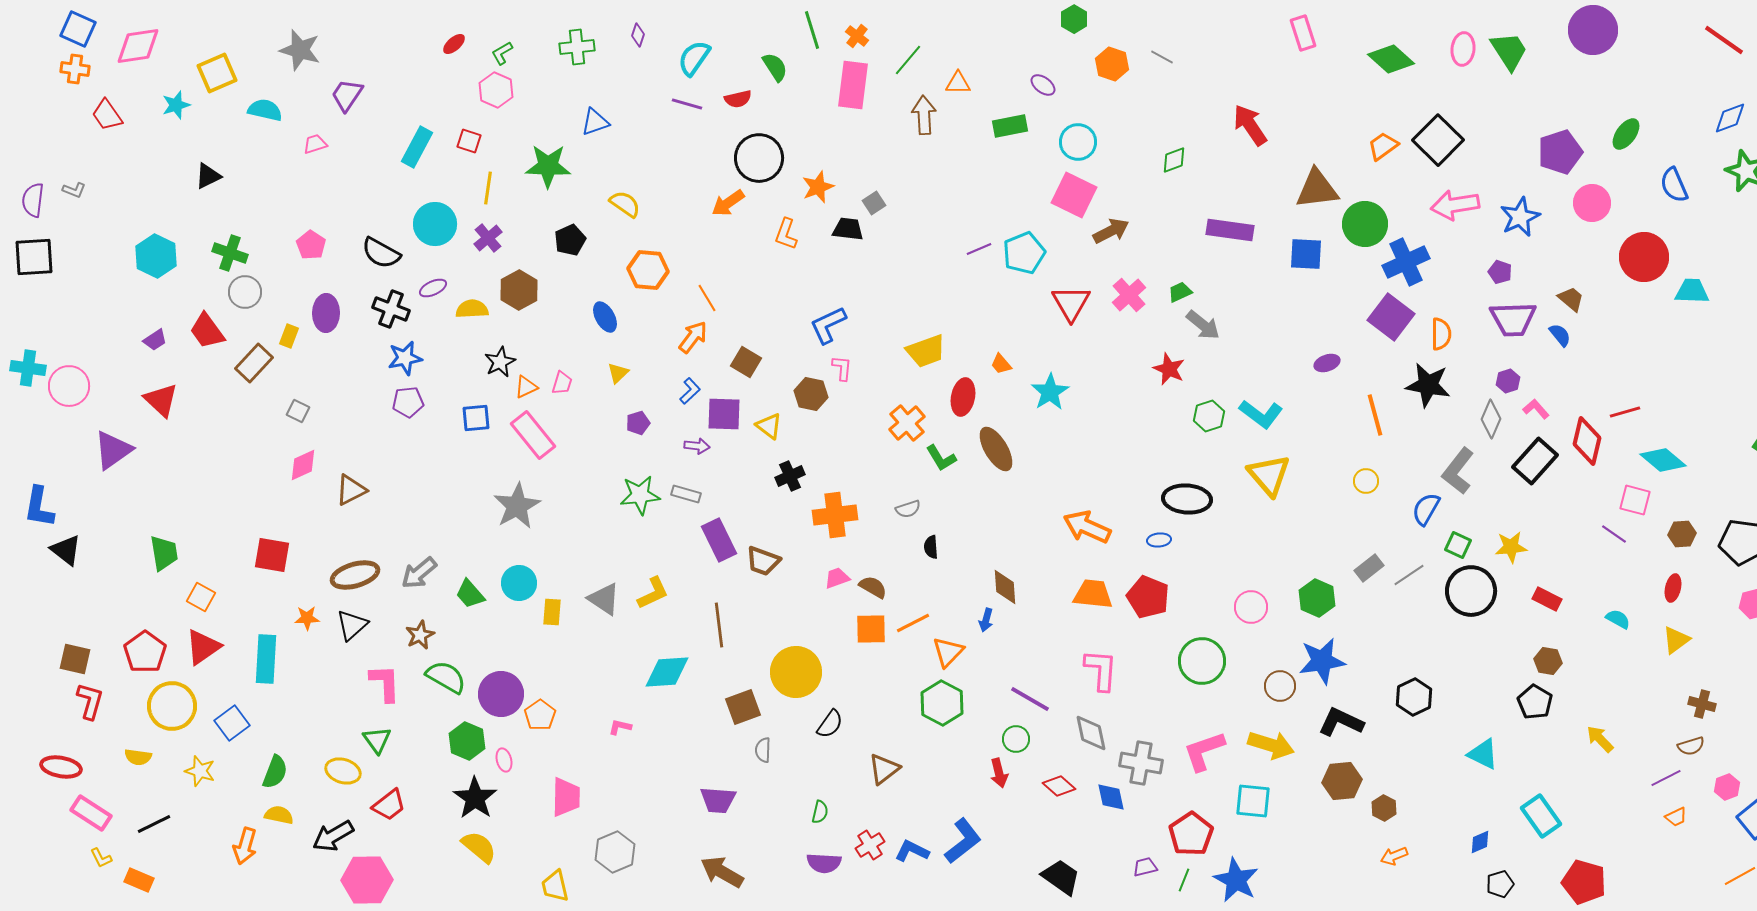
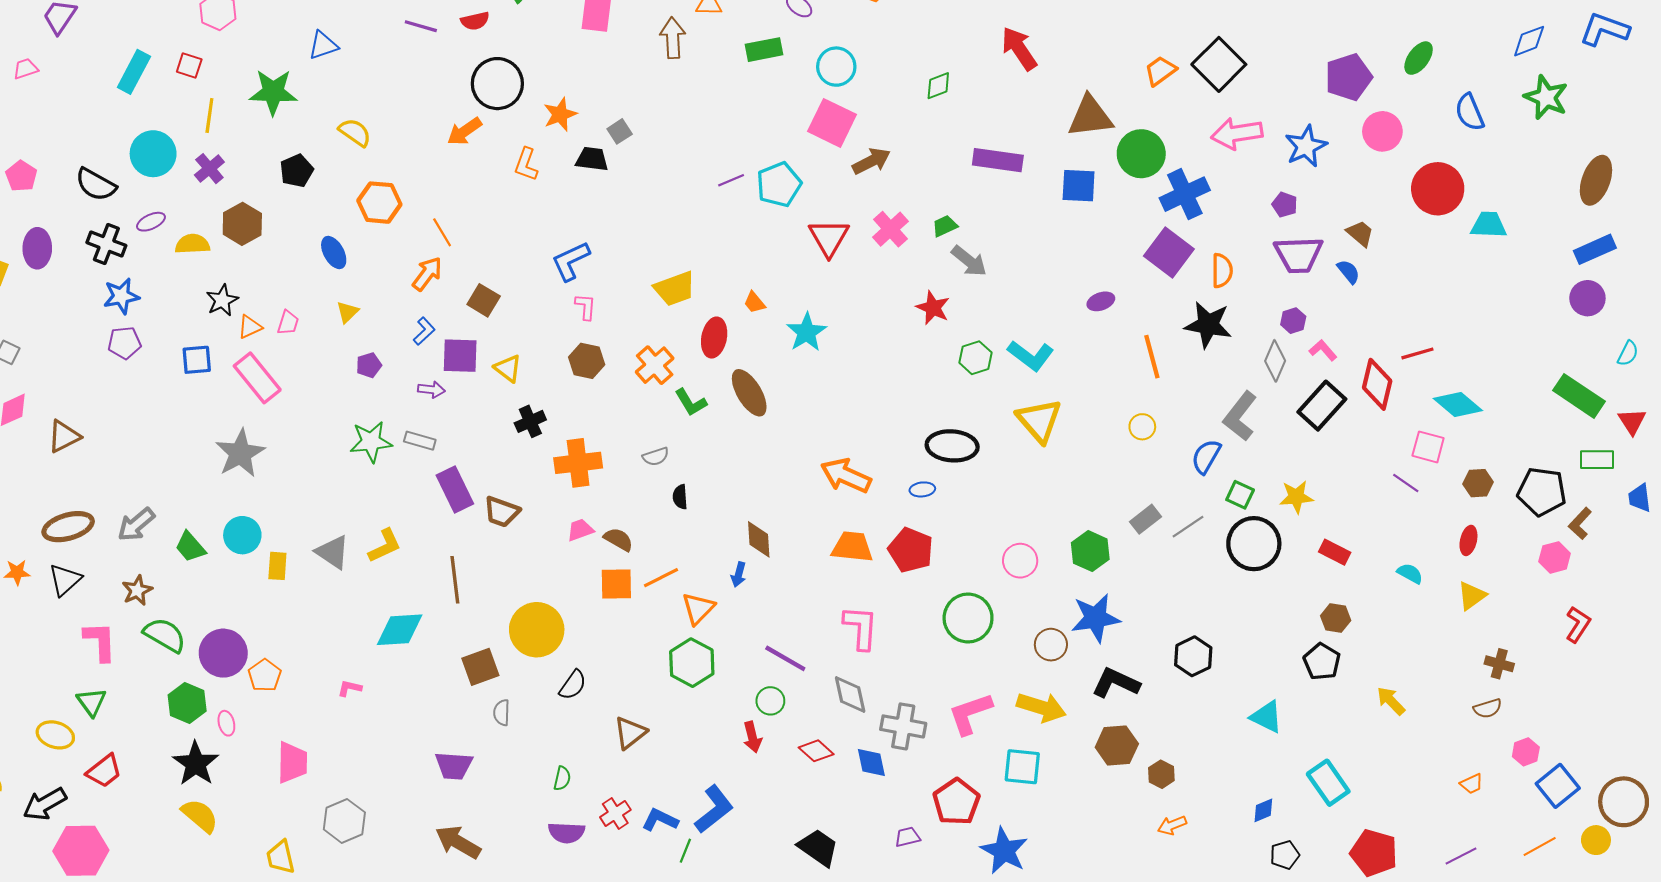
brown hexagon: (811, 394) -> (587, 361), moved
purple line: (1666, 778) -> (1461, 856), moved
green line: (1184, 880) -> (685, 851), moved

